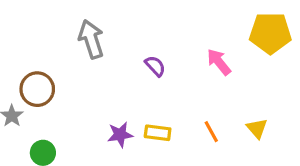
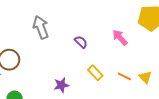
orange line: (211, 132) -> (124, 76), moved, turned -32
yellow rectangle: (158, 133) -> (95, 73), moved, turned 42

